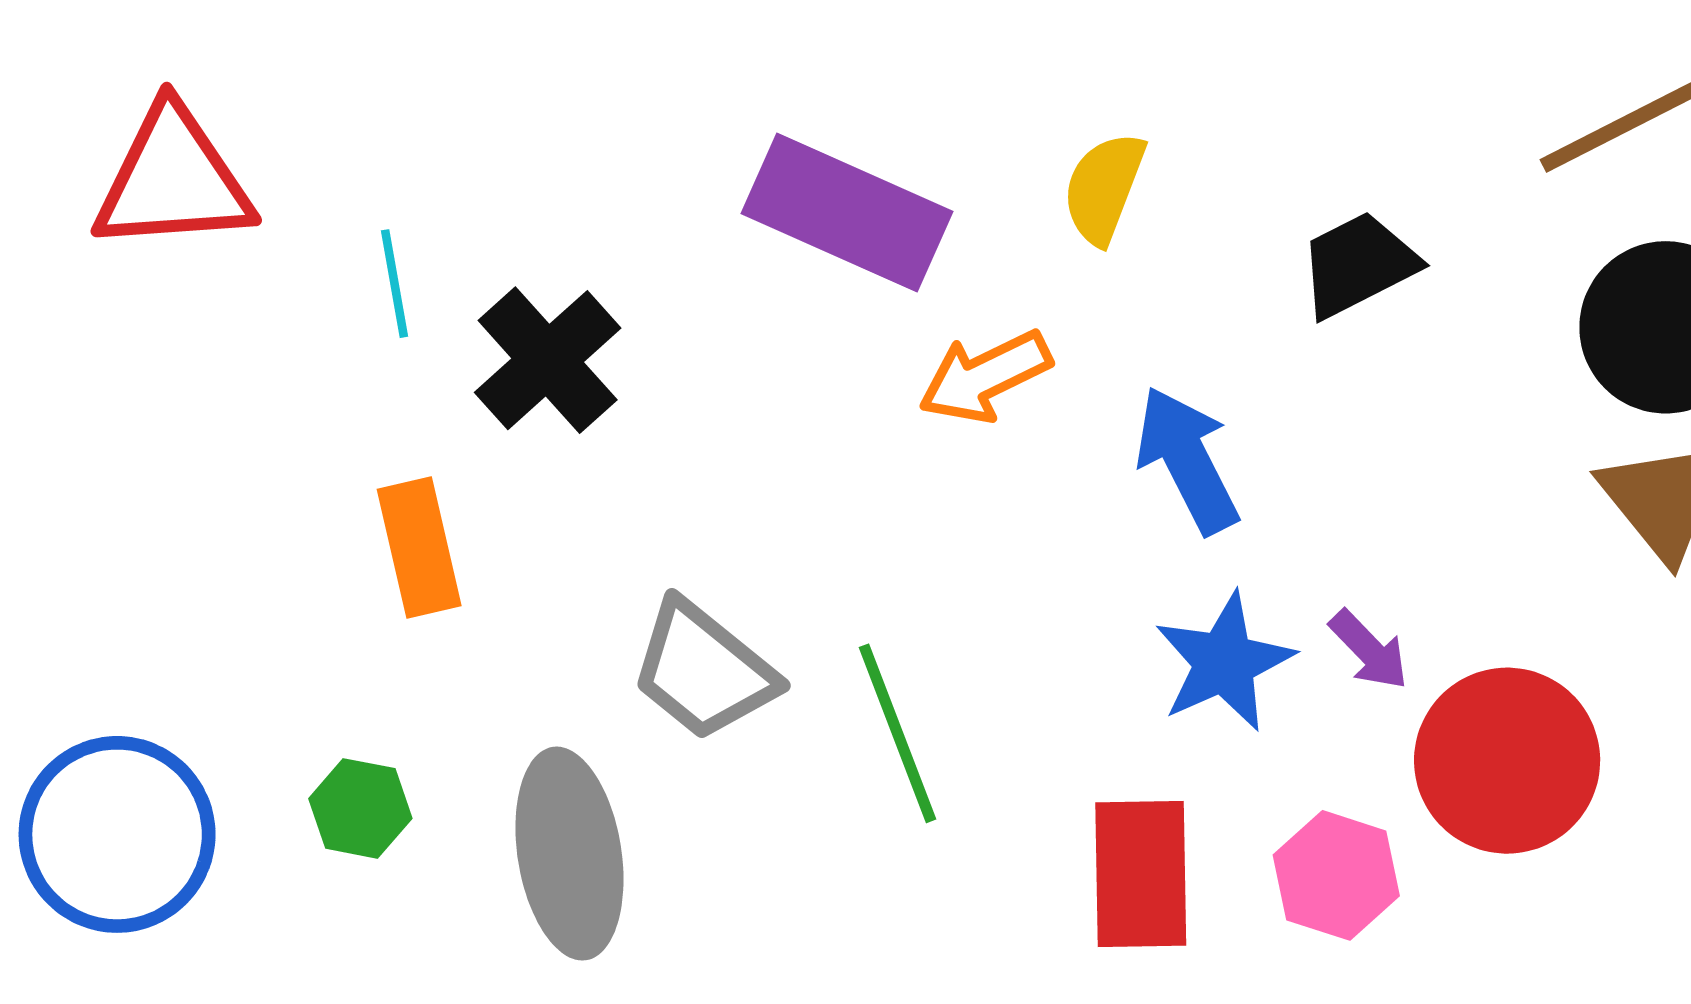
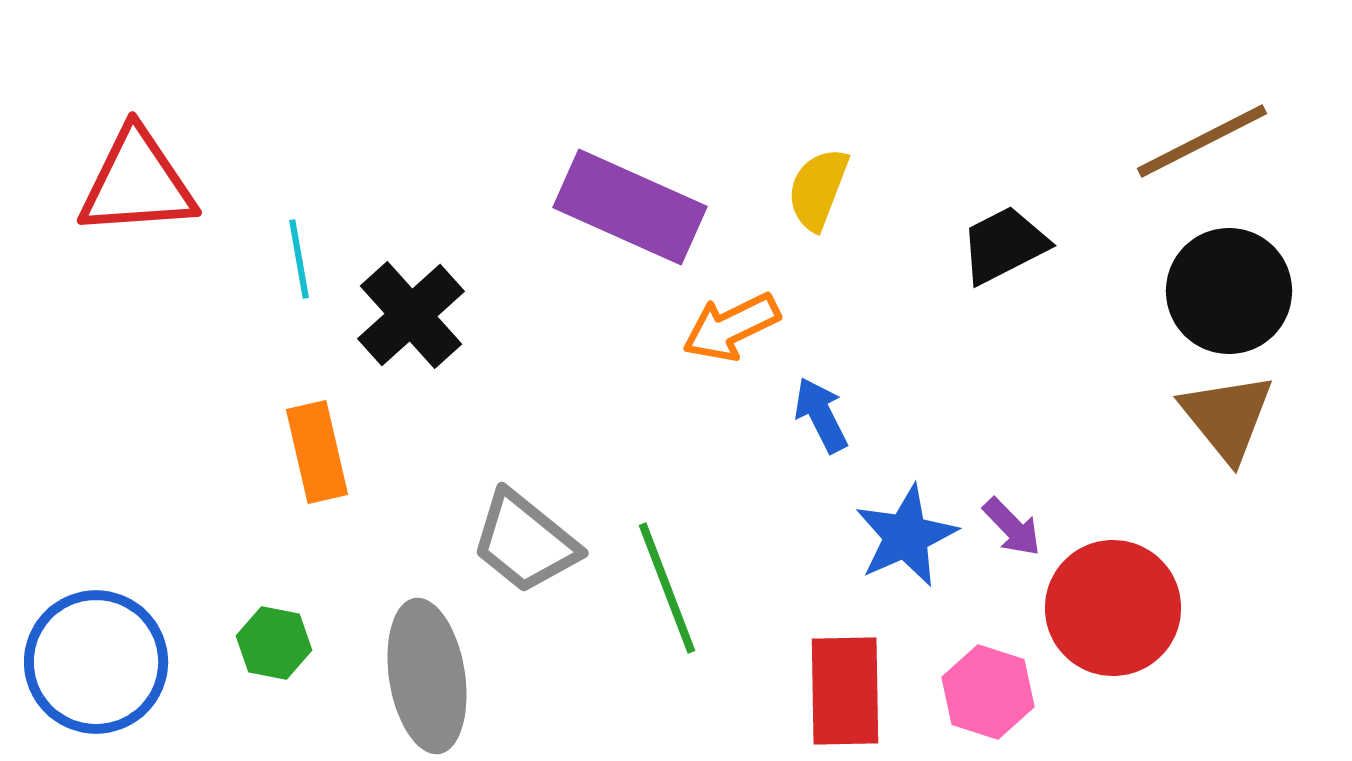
blue arrow: (1187, 460) -> (821, 415), moved, size x0.7

